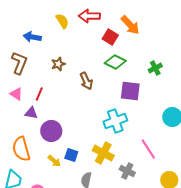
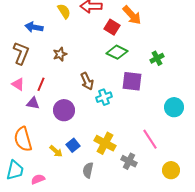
brown arrow: (86, 81) -> (87, 81), moved
cyan cross: (115, 121) -> (104, 97), moved, size x0.7
purple circle: (51, 131) -> (64, 110), moved
blue square: (71, 155) -> (73, 145), turned 32

